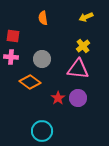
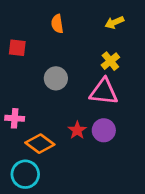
pink cross: (11, 57) -> (15, 118), moved
orange diamond: (30, 82) -> (40, 144), moved
cyan circle: (42, 131) -> (25, 174), moved

